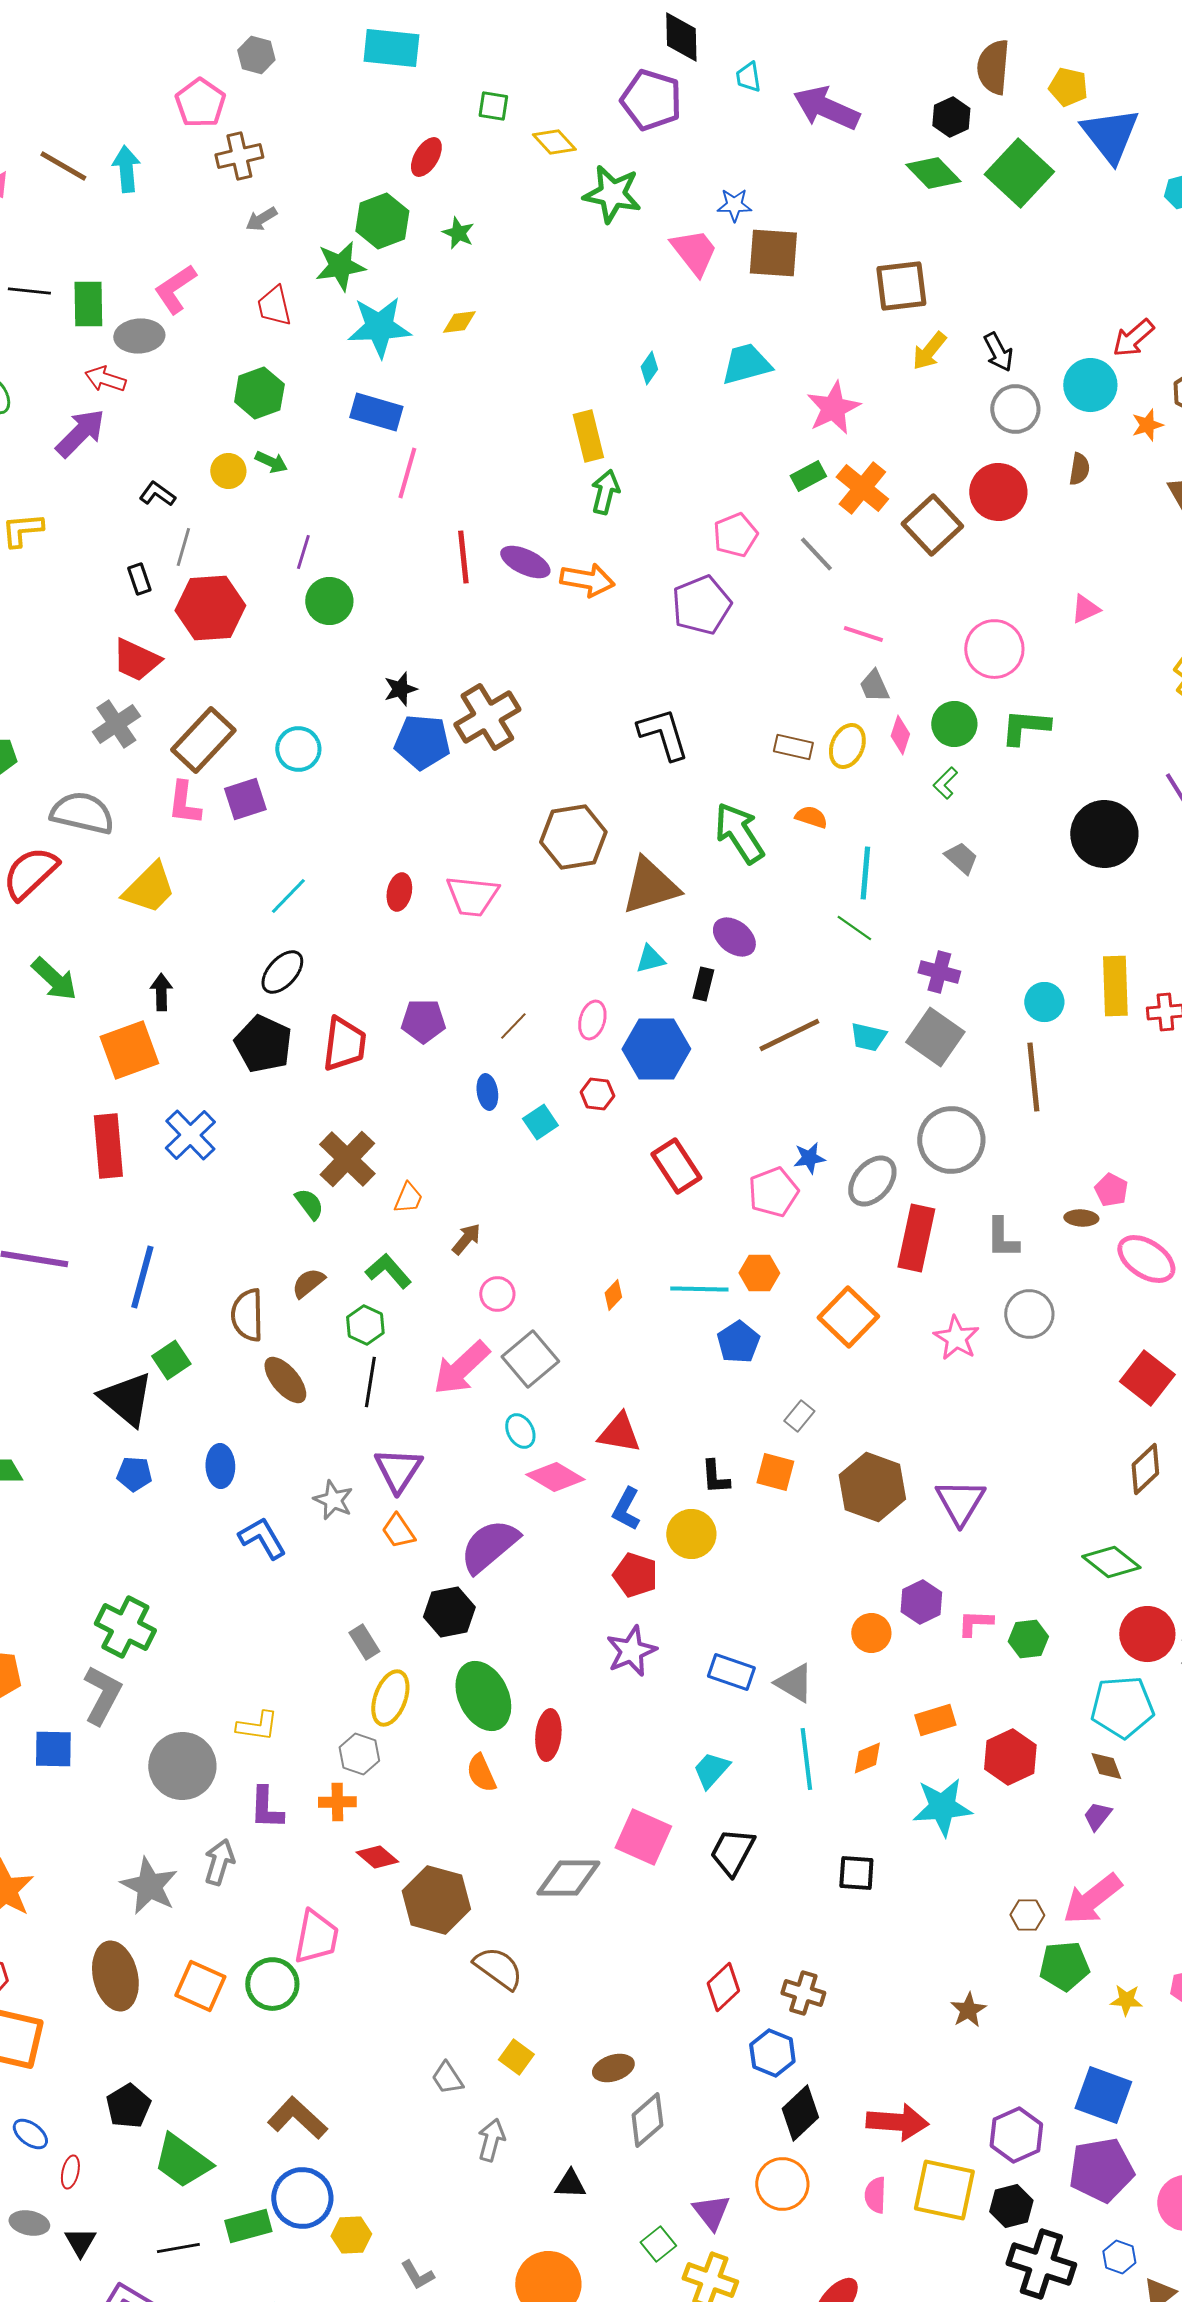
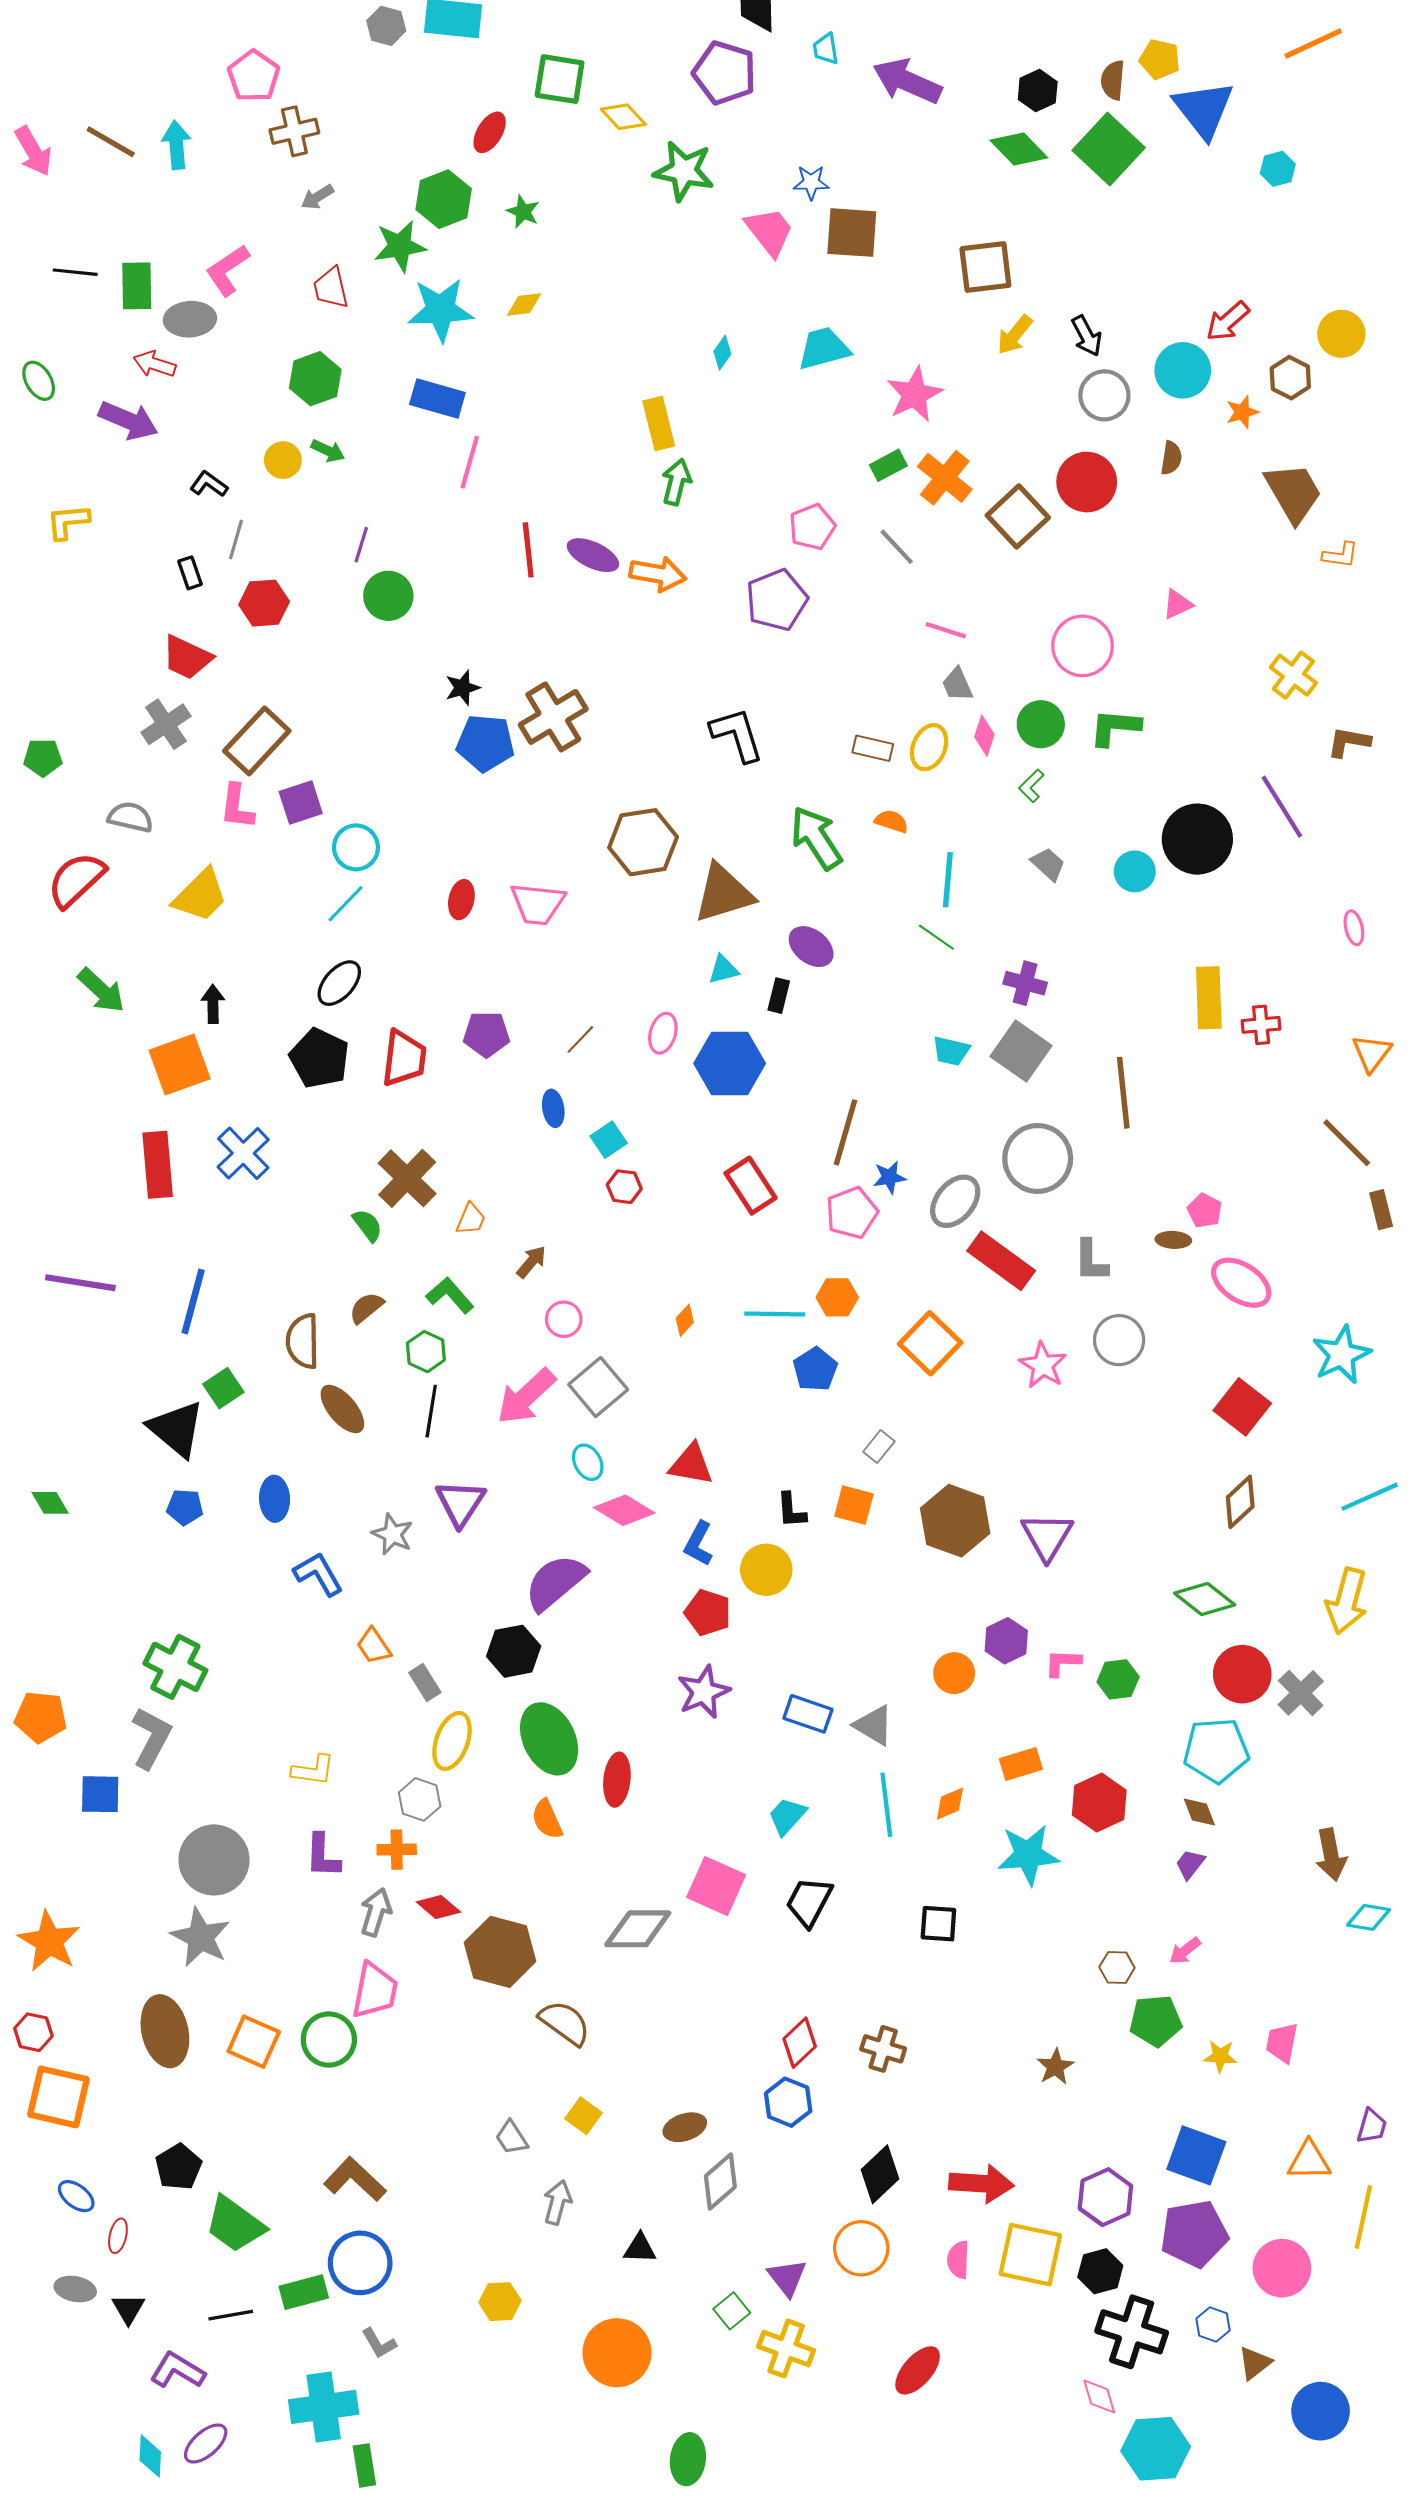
gray hexagon: (256, 55) -> (386, 26), moved
brown semicircle: (993, 67) -> (1113, 80), moved, size x0.7
green square: (493, 106) -> (560, 79), size x1.6
purple arrow: (80, 433) -> (128, 420), turned 68
red hexagon: (210, 608) -> (264, 603), size x0.7
cyan circle: (298, 749) -> (356, 847), moved
gray semicircle: (82, 813) -> (130, 817), size x0.7
cyan circle: (1044, 1002) -> (1135, 871), moved
brown line: (789, 1035) -> (846, 1132), moved, turned -48
red hexagon: (597, 1094) -> (624, 1187), moved
red rectangle: (916, 1238) -> (1001, 1261), turned -66
orange trapezoid: (398, 1531) -> (374, 1646), moved
gray circle: (182, 1766) -> (214, 1860), moved
gray arrow: (219, 1862) -> (376, 1912), moved
pink arrow: (1092, 1899) -> (1185, 1951), size x0.5
blue hexagon: (772, 2053) -> (788, 2102), moved
yellow hexagon: (351, 2235) -> (500, 2302), moved
gray L-shape: (417, 2275) -> (379, 2343), moved

